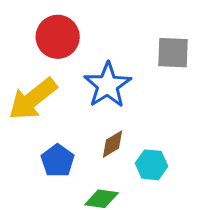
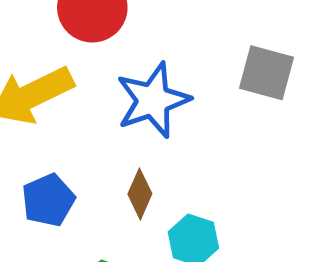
brown diamond: (113, 144) -> (140, 194), turned -48

